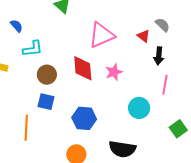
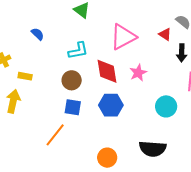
cyan L-shape: (33, 49) -> (78, 51), moved
blue hexagon: (84, 118) -> (111, 105), moved
orange line: (26, 128) -> (55, 135), turned 40

